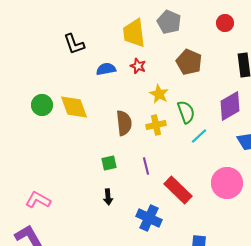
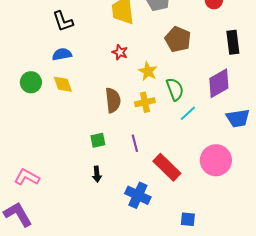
red star: (138, 66) -> (120, 52), moved
blue semicircle: (106, 69) -> (62, 54), moved
yellow diamond: (74, 107) -> (63, 84), size x0.7

